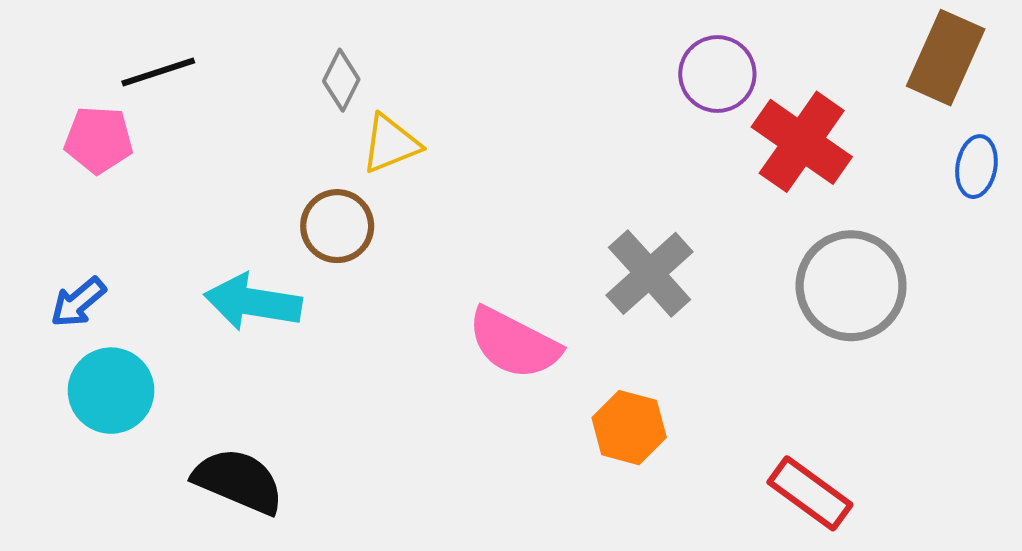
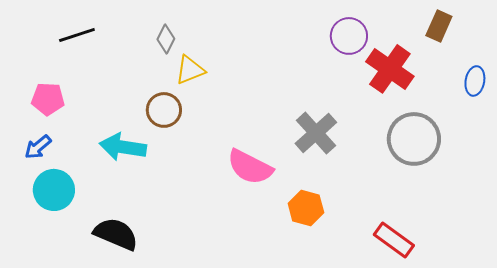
brown rectangle: (946, 58) -> (439, 26), moved, size x0.7
pink pentagon: (99, 140) -> (48, 99), moved

